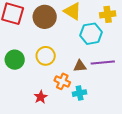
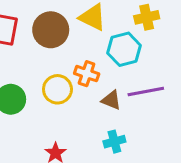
brown triangle: (80, 66) -> (111, 100), turned 32
orange cross: (62, 81) -> (87, 74), moved

